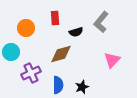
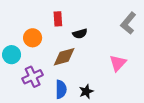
gray L-shape: (101, 22) -> (128, 23), moved
orange circle: (26, 28) -> (33, 38), moved

